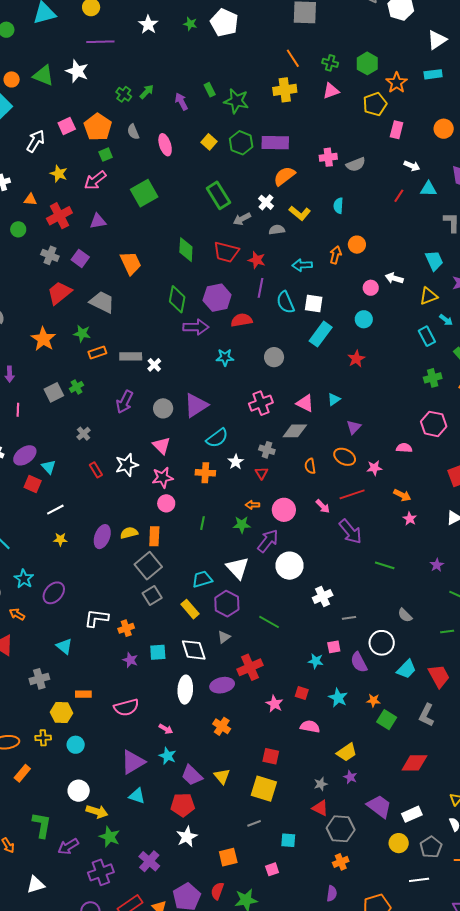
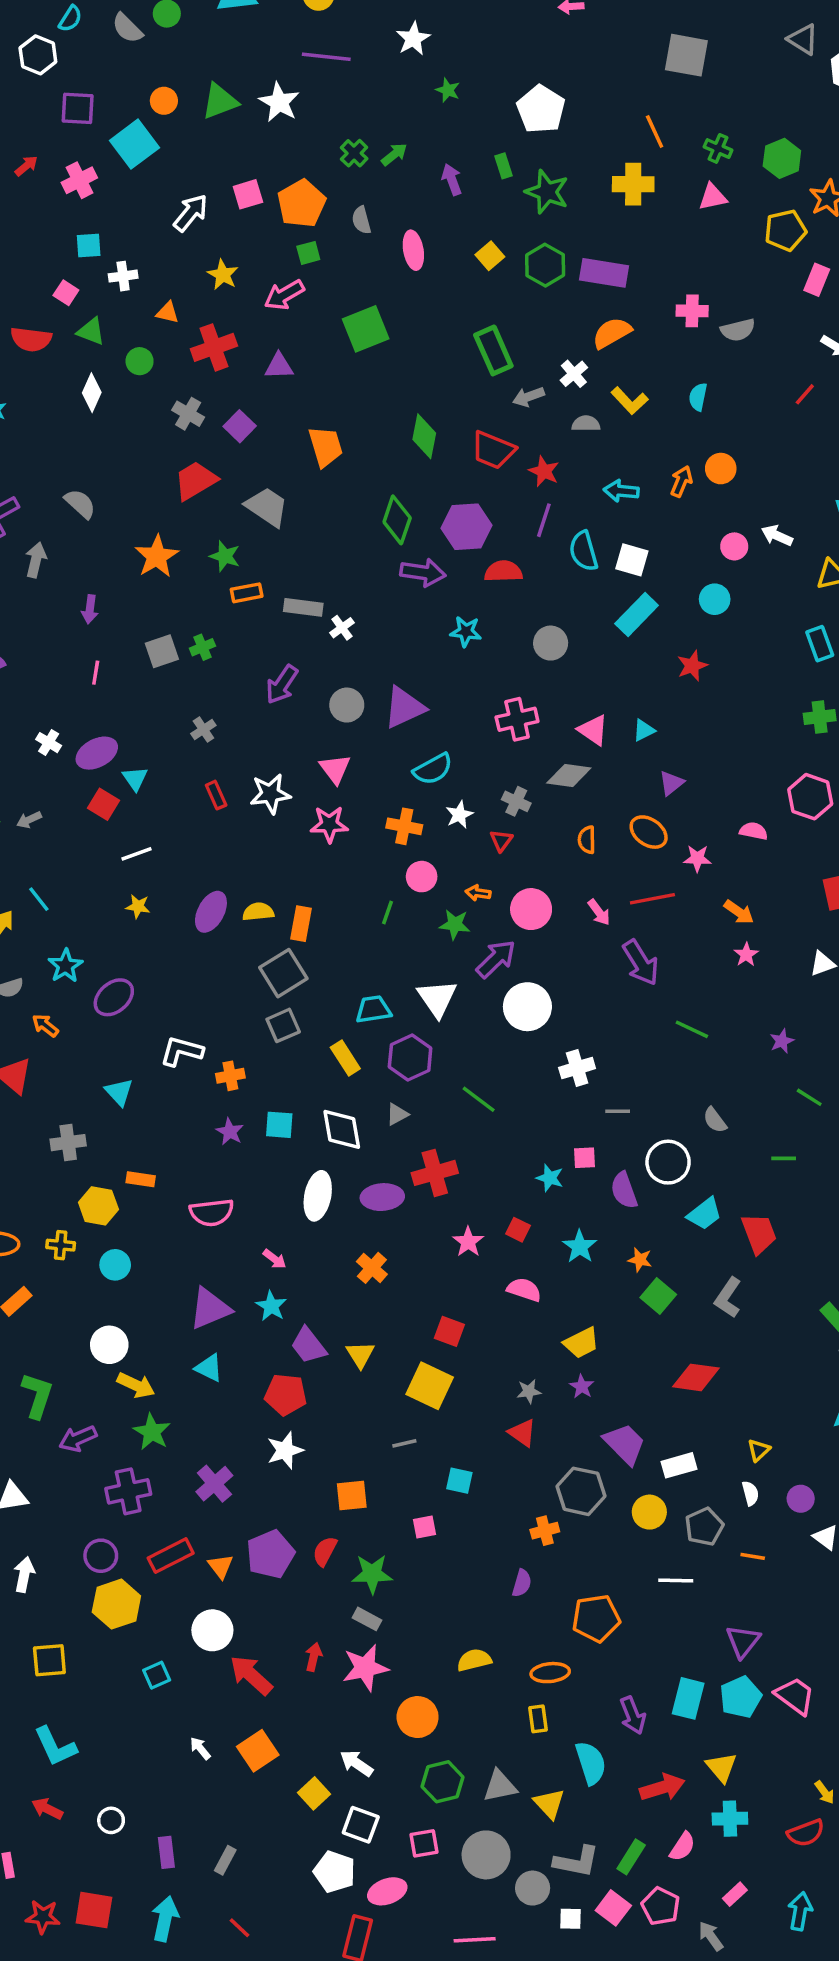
white pentagon: (224, 23) -> (541, 109), moved
green star: (190, 24) -> (448, 90), moved
green triangle: (43, 75) -> (220, 101), turned -50
pink circle: (166, 503) -> (422, 877), moved
gray hexagon: (341, 829) -> (581, 1491), moved

